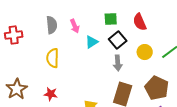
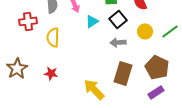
red cross: (14, 35) -> (28, 21), moved
gray arrow: (118, 63) -> (118, 42), turned 91

